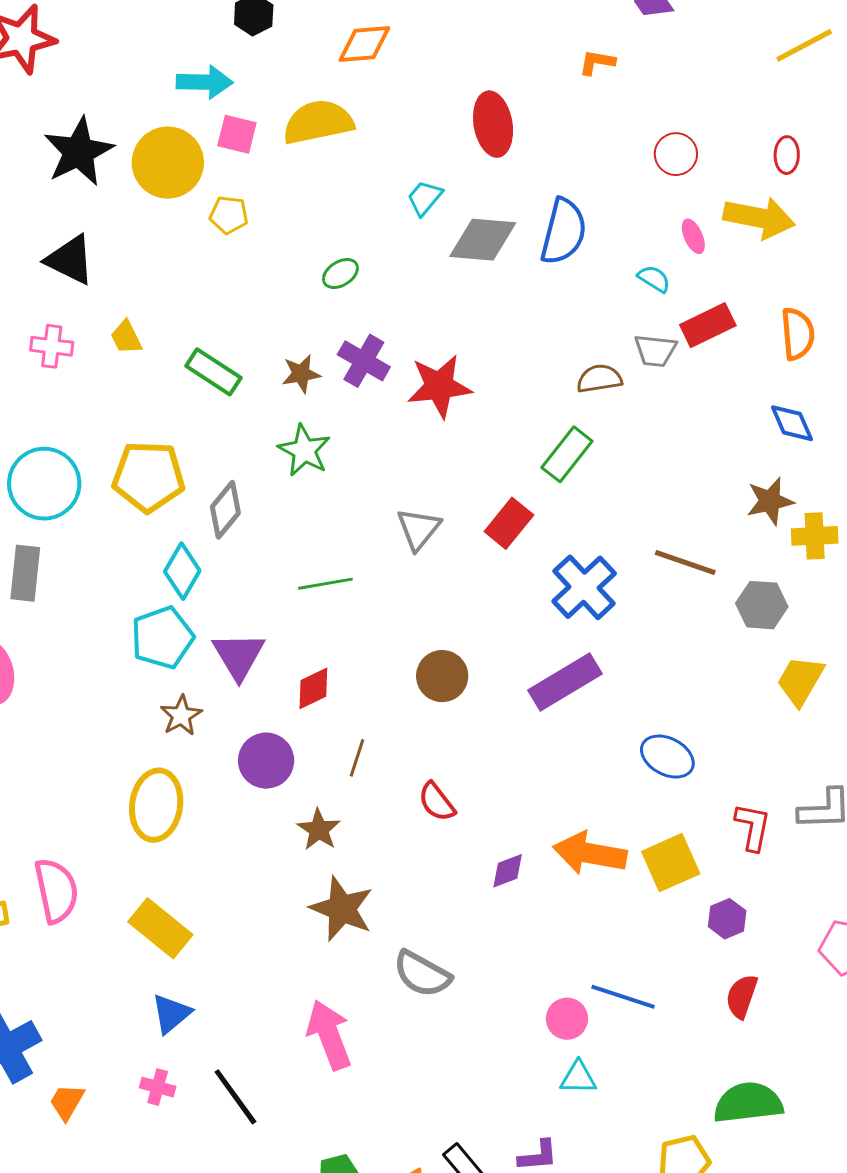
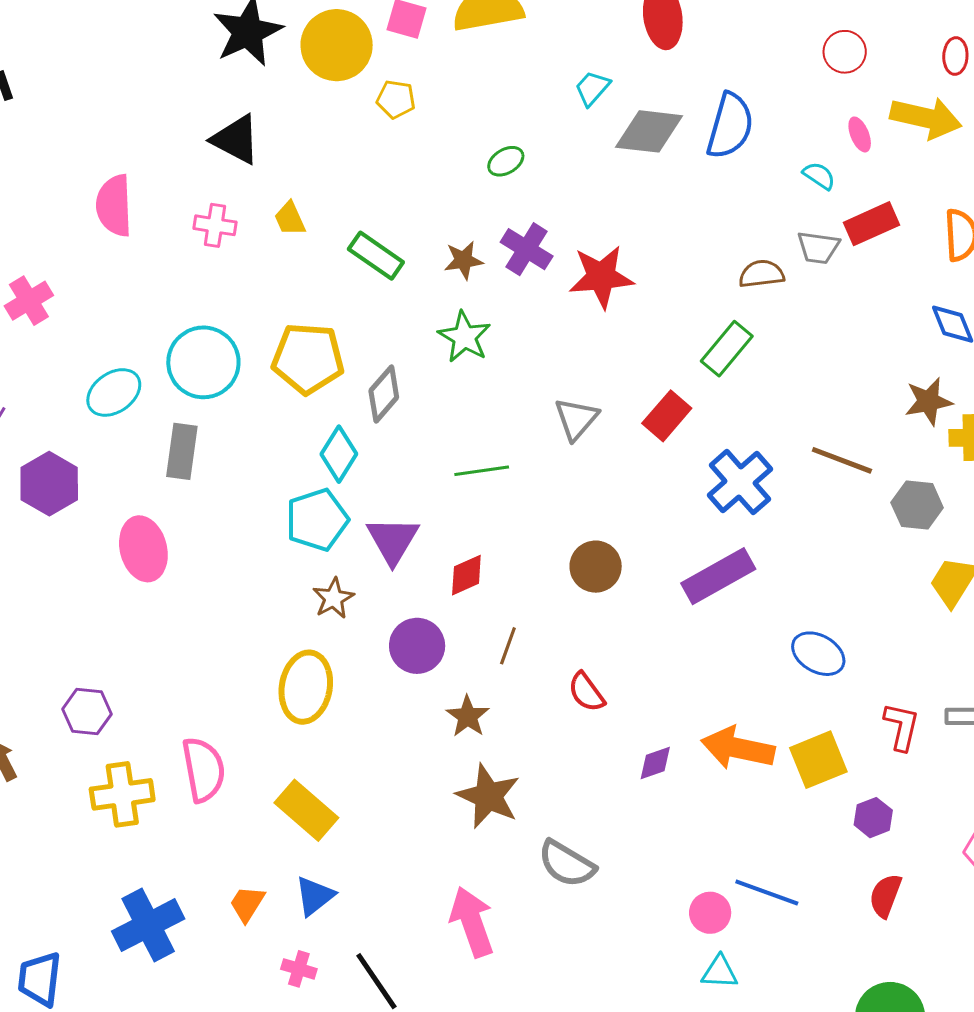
orange trapezoid: (67, 1102) -> (247, 904), moved

